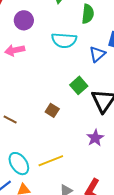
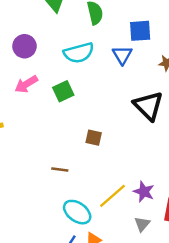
green square: (79, 85) -> (63, 91), moved, turned 36
brown line: (10, 119) -> (60, 169), moved
purple star: (95, 138) -> (144, 192), moved

